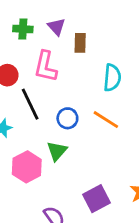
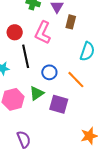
purple square: (97, 199) -> (59, 104), moved, turned 30

